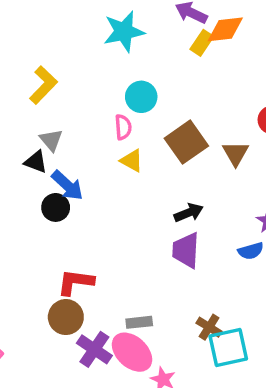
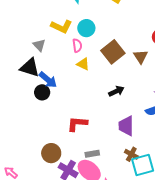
yellow L-shape: (43, 85) -> (61, 26), moved, turned 75
gray triangle: (51, 140) -> (39, 45), moved
black triangle: (36, 162) -> (30, 68), size x1.5
purple trapezoid: (186, 250) -> (126, 126), moved
red L-shape: (75, 282) -> (77, 124), moved

